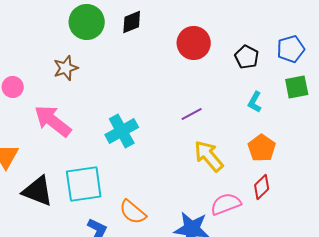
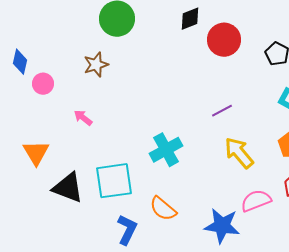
black diamond: (132, 22) -> (190, 19), moved
pink arrow: (53, 121) -> (83, 118), size x0.5
cyan cross: (122, 131) -> (166, 150), moved

